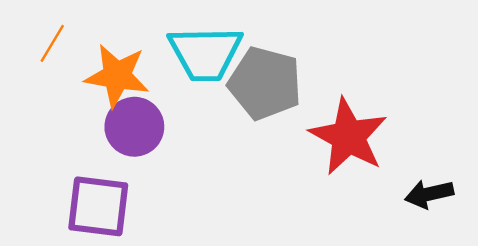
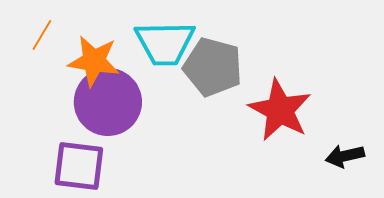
purple circle: (134, 127) -> (108, 102), size x1.4

